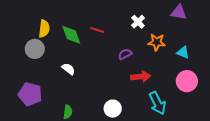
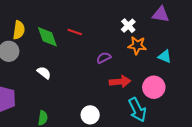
white cross: (138, 22) -> (128, 26), moved
pink circle: (187, 81) -> (154, 87), moved

